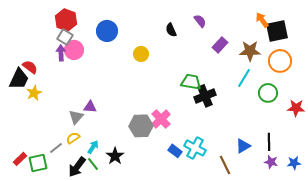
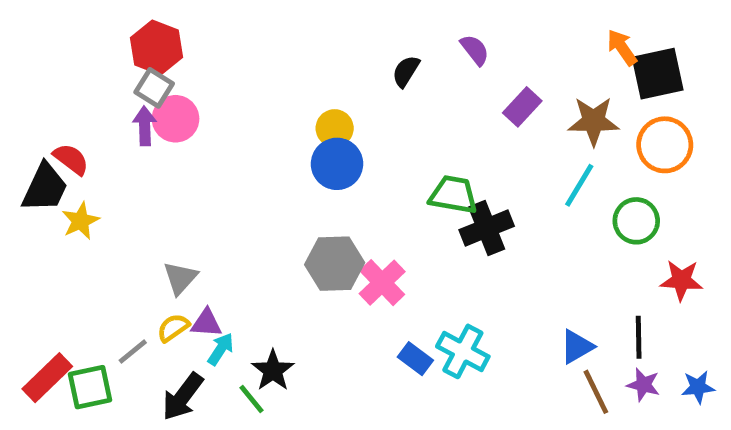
black semicircle: (171, 30) -> (406, 71), turned 56
blue circle: (107, 31) -> (337, 164), moved
purple triangle: (90, 107) -> (206, 323), moved
red star: (296, 108) -> (681, 280), moved
gray hexagon: (141, 126) -> (335, 264), moved
red rectangle: (20, 159) -> (47, 378), size x1.5
green line: (93, 164) -> (252, 399), moved
brown line: (225, 165) -> (596, 392), moved

